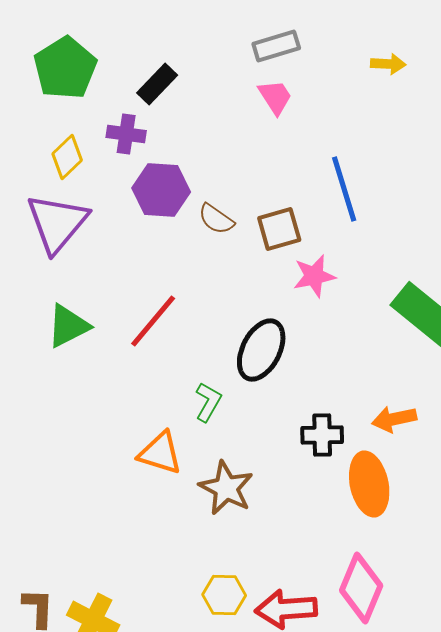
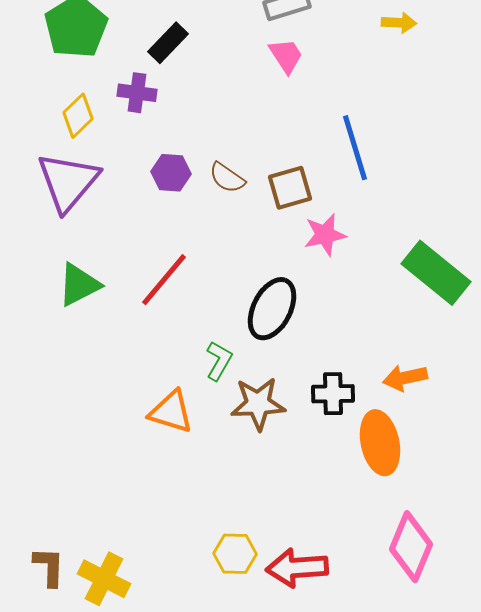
purple hexagon: (161, 190) -> (171, 173), moved, size x0.7
brown star: (226, 488) -> (258, 404), moved, turned -30
pink diamond: (361, 588) -> (411, 547), moved

